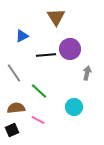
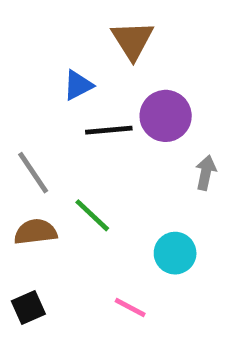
blue triangle: (22, 36) -> (78, 85), moved
brown semicircle: (16, 108) -> (35, 232), moved
pink line: (38, 120) -> (130, 308), moved

